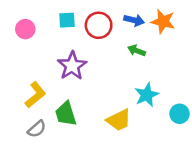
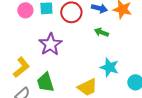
pink circle: (25, 29) -> (25, 10), moved
cyan star: (147, 95) -> (109, 67), turned -30

